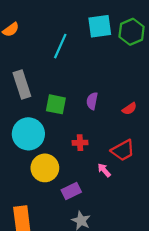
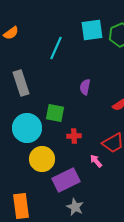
purple semicircle: (92, 101) -> (85, 87), moved
green square: (56, 104) -> (55, 113), moved
purple rectangle: (71, 191) -> (66, 180), size x1.5

